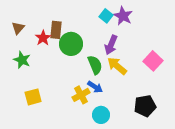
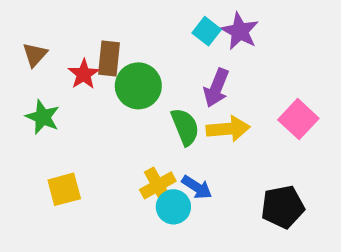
yellow arrow: (117, 66) -> (228, 129), turned 135
blue arrow: (95, 87) -> (197, 187), moved
cyan circle: (101, 115) -> (173, 207), moved

